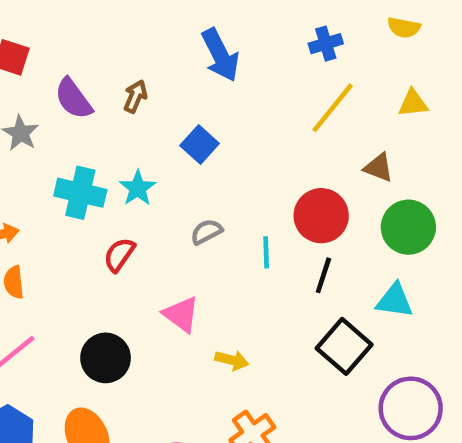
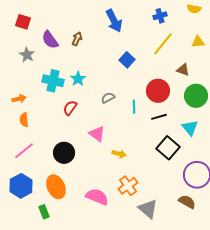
blue square: (200, 145) -> (127, 60), moved
black line: (323, 275) -> (159, 117), turned 56
cyan triangle: (395, 301) -> (190, 128), turned 42

